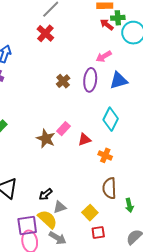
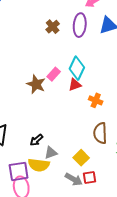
cyan diamond: (111, 119) -> (77, 68), moved
yellow semicircle: (47, 219) -> (39, 165), turned 145
gray arrow: (58, 238) -> (74, 179), moved

